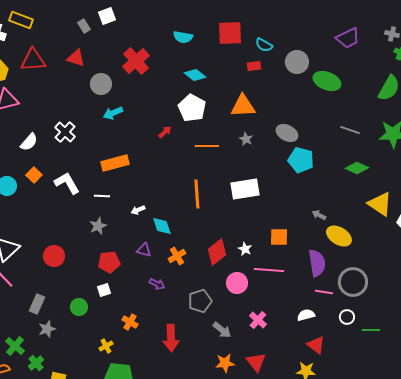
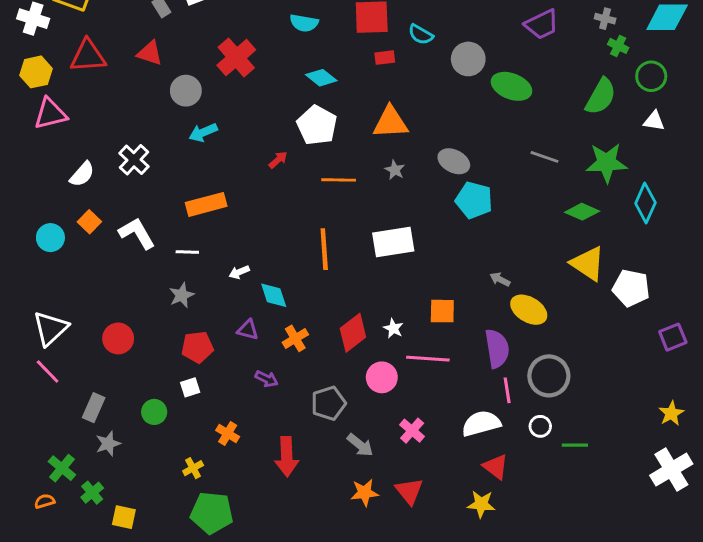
red rectangle: (254, 66) -> (385, 58), moved
green diamond: (357, 168) -> (582, 212), moved
pink line: (324, 292) -> (507, 390), turned 72
white semicircle: (306, 315) -> (481, 423), size x1.5

